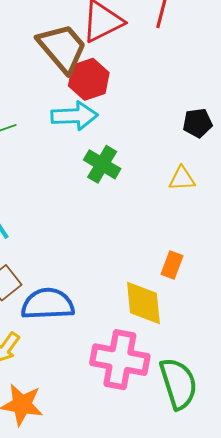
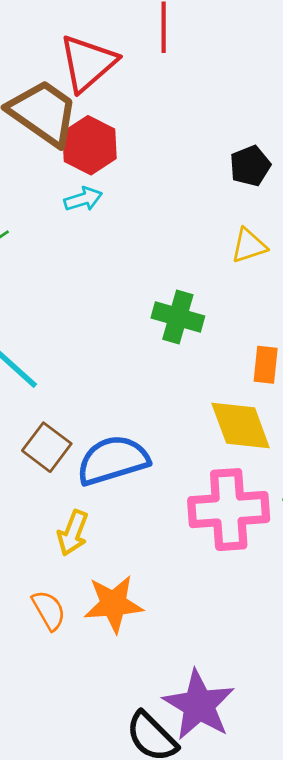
cyan arrow: (75, 116) -> (83, 199), size x0.6
green cross: (102, 164) -> (178, 317), moved

